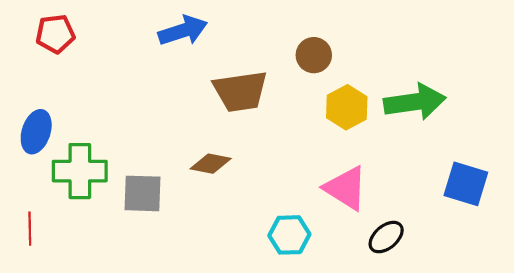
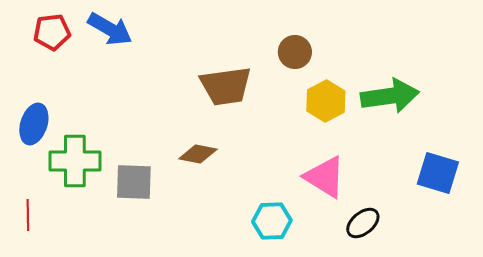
blue arrow: (183, 31) -> (110, 29), moved, turned 48

